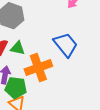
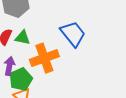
green pentagon: (16, 88) -> (21, 79), turned -30

